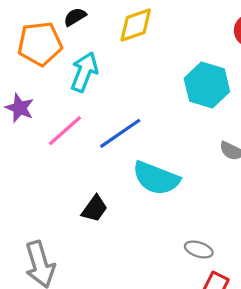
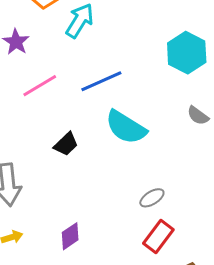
pink line: (65, 131) -> (40, 86), moved
gray ellipse: (199, 250) -> (152, 198), turned -60

